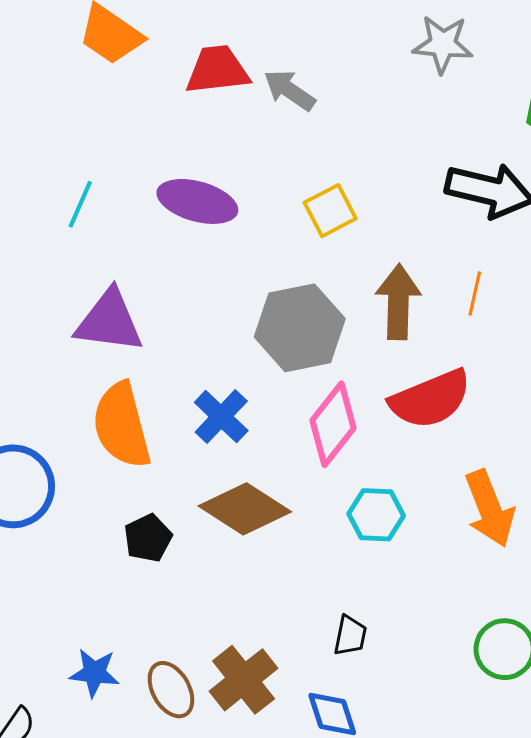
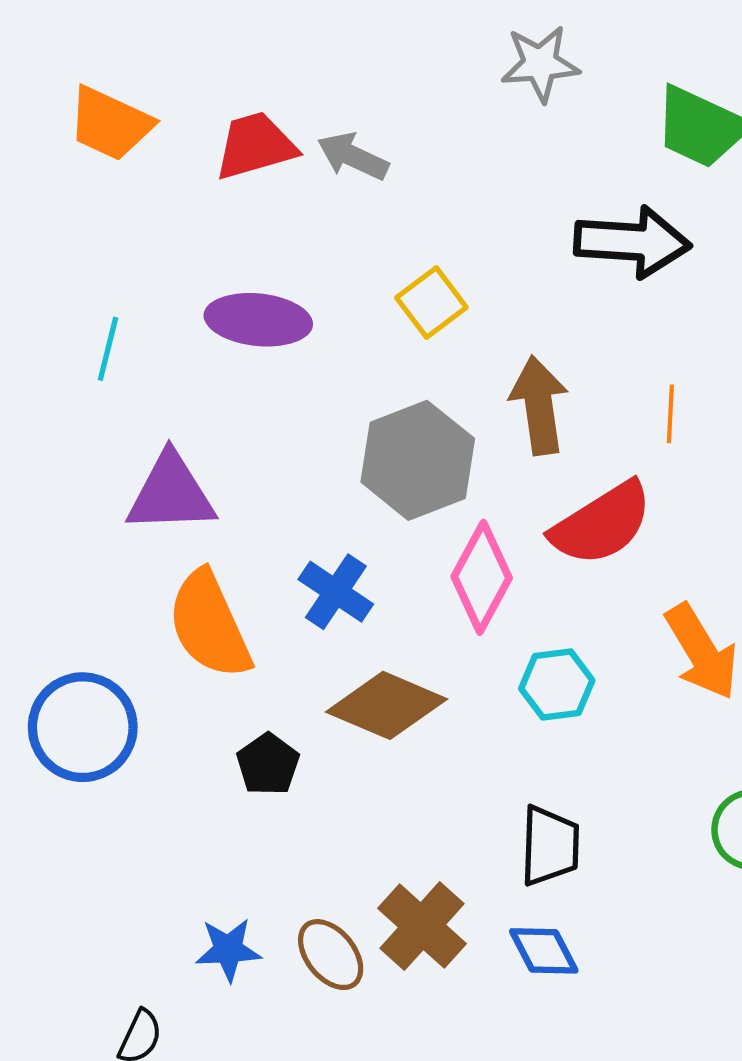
orange line: (475, 293) -> (670, 414), moved
black trapezoid: (350, 636) -> (550, 846), size x1.5

